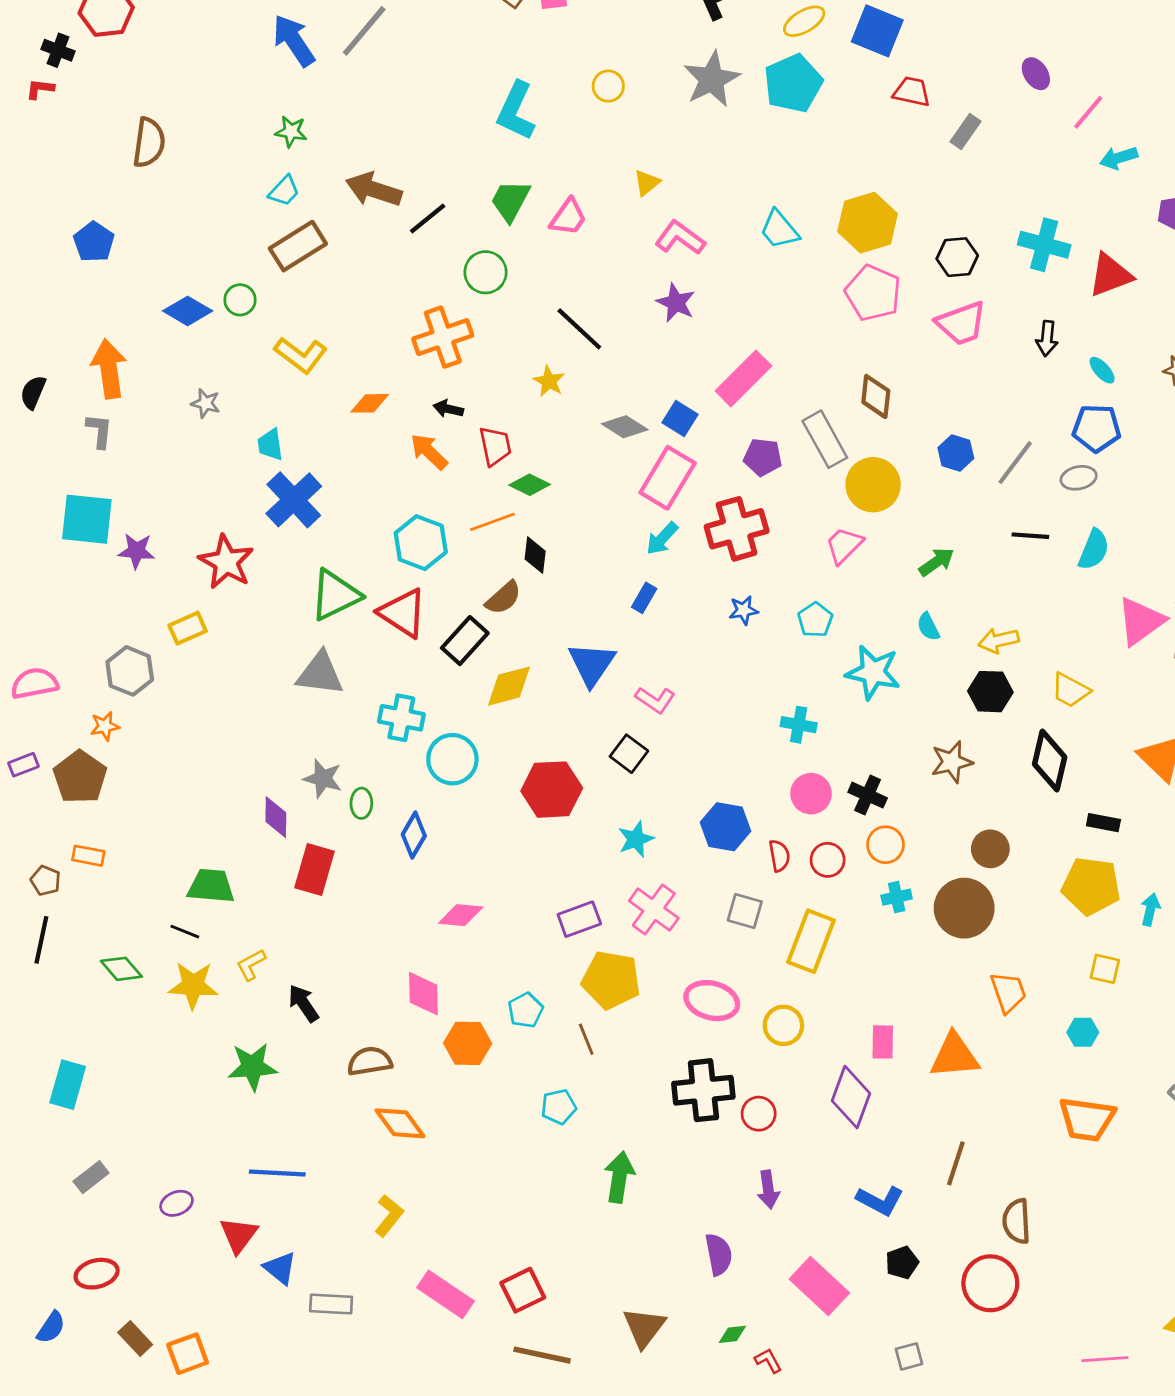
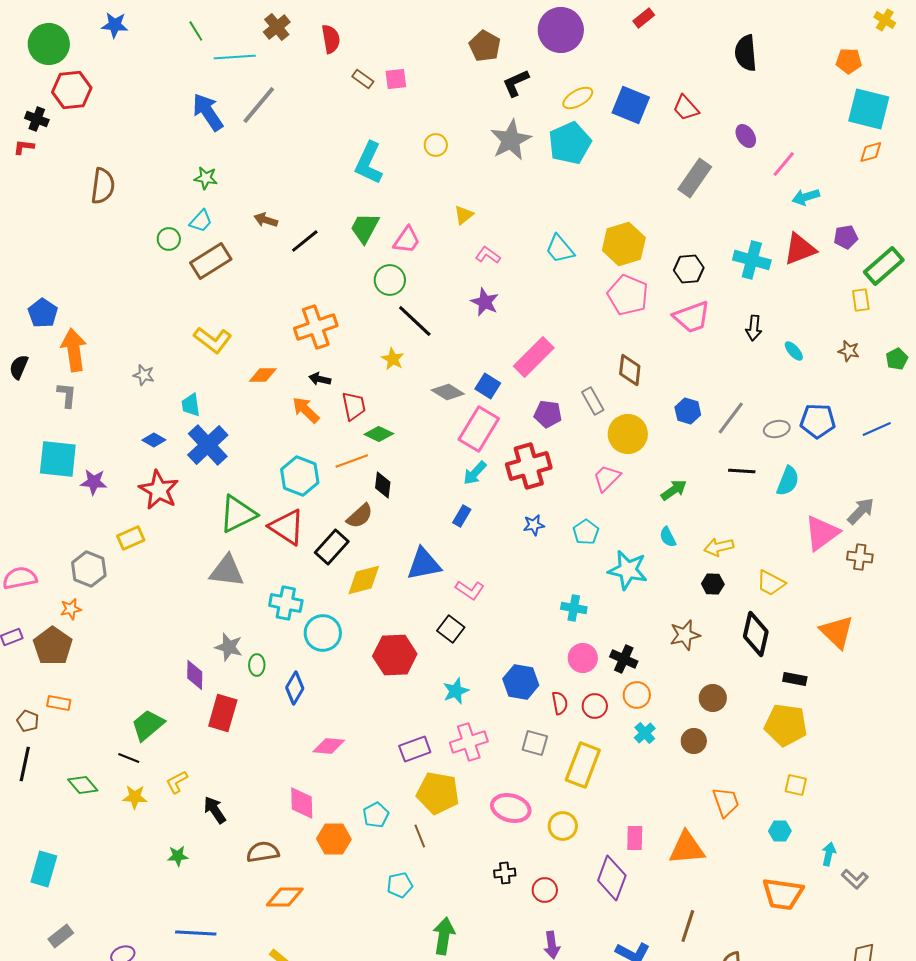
red trapezoid: (912, 92) -> (686, 108), moved, turned -144
gray rectangle: (966, 132) -> (695, 178), size x1.5
brown arrow: (374, 190) -> (266, 220), size x0.6
pink L-shape: (680, 238) -> (488, 255), size x0.7
blue pentagon: (94, 242) -> (43, 313), moved
green circle: (486, 272) -> (390, 280), moved
red triangle: (1110, 275) -> (800, 249), moved
green circle: (240, 300) -> (169, 239), moved
blue diamond: (188, 311) -> (154, 440), moved, size x0.7
blue pentagon: (1097, 428) -> (818, 421), moved
gray rectangle: (825, 439) -> (593, 401), size x0.7
blue triangle: (592, 664) -> (424, 564), turned 45
black hexagon: (990, 692) -> (713, 584), size x0.7
green trapezoid: (211, 886) -> (148, 725), turned -45
cyan cross: (897, 897) -> (645, 733), turned -30
brown circle: (964, 908) -> (694, 741), size x0.6
pink cross: (654, 910) -> (469, 742), turned 36
cyan arrow: (1150, 910) -> (829, 854), moved
yellow star: (193, 985) -> (135, 797), size x0.7
green star: (252, 1067) -> (178, 856), size x0.6
black cross: (703, 1090) -> (505, 873), size x0.5
orange diamond: (400, 1123) -> (285, 897), turned -54

